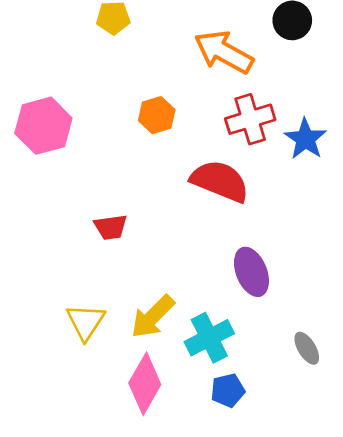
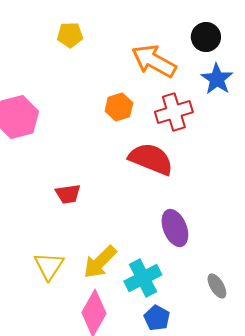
orange hexagon: (157, 115) -> (119, 107), moved
blue star: (305, 139) -> (217, 79), moved
blue pentagon: (228, 390) -> (157, 318), turned -30

